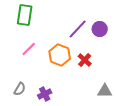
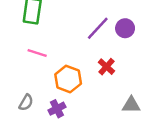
pink line: (29, 49) -> (37, 53), turned 63
orange hexagon: (60, 55) -> (68, 79), moved

